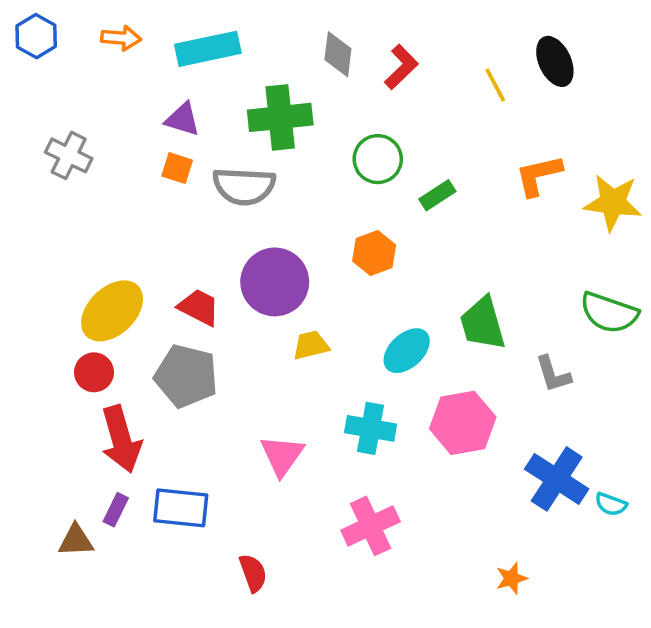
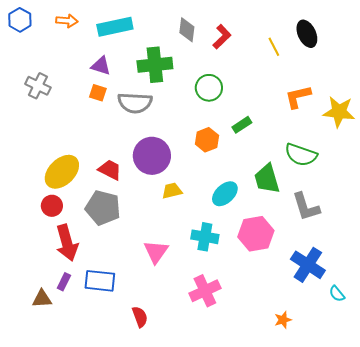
green rectangle: (437, 195) -> (242, 125), moved
green semicircle: (609, 313) -> (301, 155), moved
gray L-shape: (553, 374) -> (306, 207), size x1.4
cyan semicircle: (611, 504) -> (337, 294), moved, turned 30

